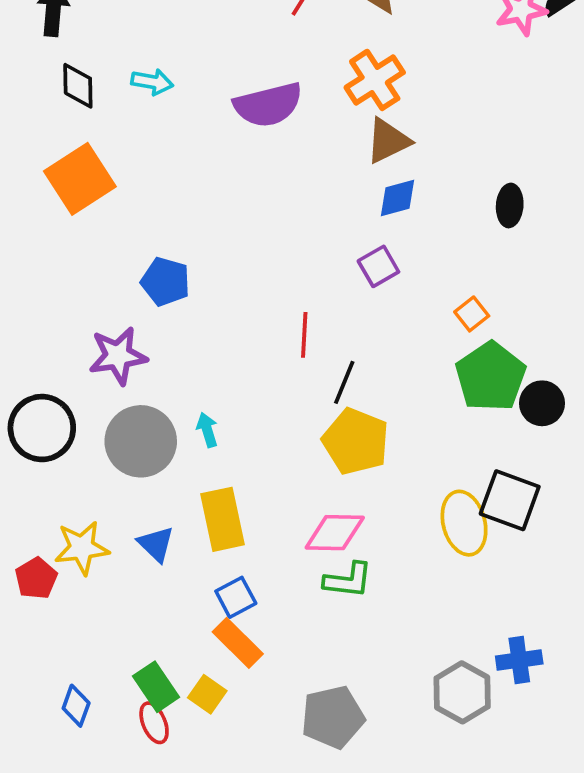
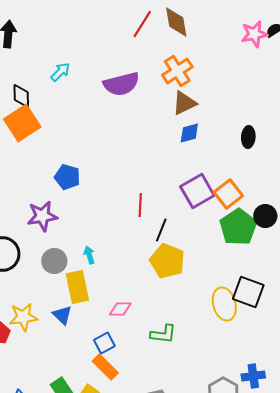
cyan arrow: (152, 82) -> (60, 72), turned -55
black diamond: (78, 86) -> (21, 96), moved
purple square: (378, 266) -> (197, 191), moved, size x1.6
orange square: (472, 314) -> (228, 194), size x1.6
black circle: (542, 403) -> (265, 216), moved
gray circle: (141, 441) -> (54, 261), size x0.7
yellow rectangle: (223, 519) -> (77, 287), moved
pink diamond: (335, 533) -> (120, 309), moved, size x0.7

